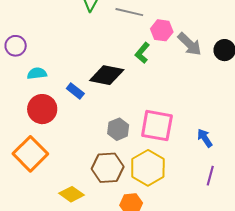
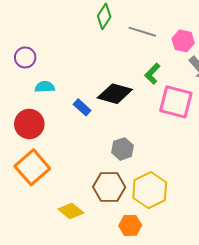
pink hexagon: (162, 30) -> (183, 41), moved
red circle: (42, 109) -> (29, 124), moved
pink square: (157, 126) -> (176, 102), moved

